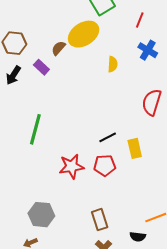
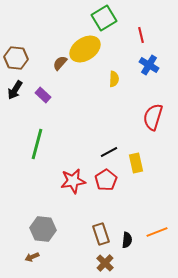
red line: (140, 20) -> (141, 35), turned -35
purple rectangle: (41, 67) -> (43, 95), moved
red pentagon: (105, 165) -> (106, 180), turned -30
black semicircle: (138, 237) -> (127, 240), moved, turned -91

